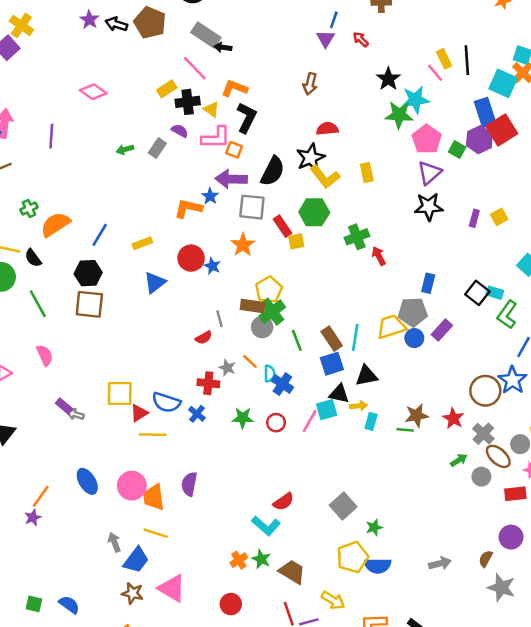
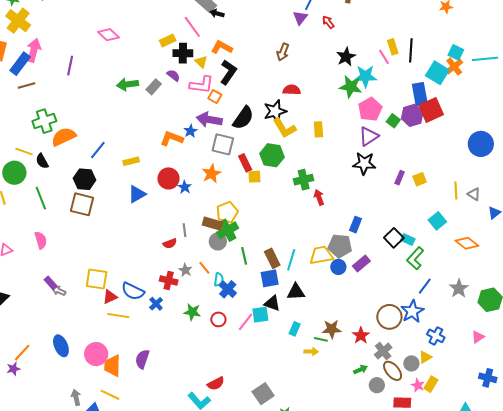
green arrow: (125, 149) -> (128, 84), size x1.5
green cross: (29, 209) -> (44, 121), size x1.6
yellow arrow: (359, 406) -> (311, 352), moved

